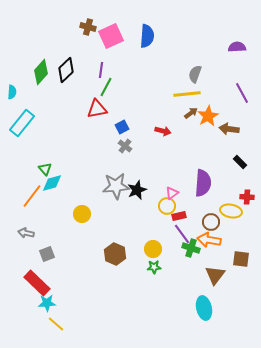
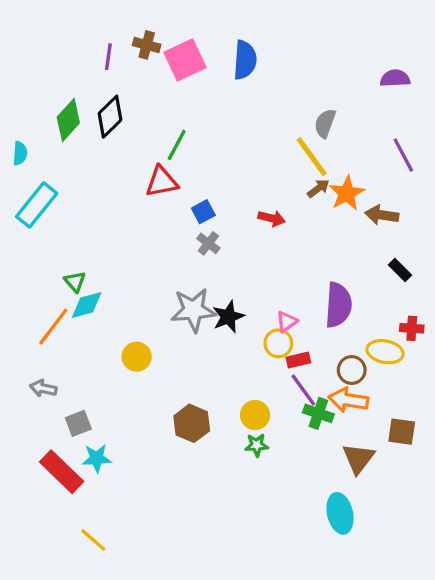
purple line: (101, 70) -> (108, 57), moved
yellow line: (187, 94) -> (312, 157), turned 60
cyan star: (47, 303) -> (97, 458), moved

